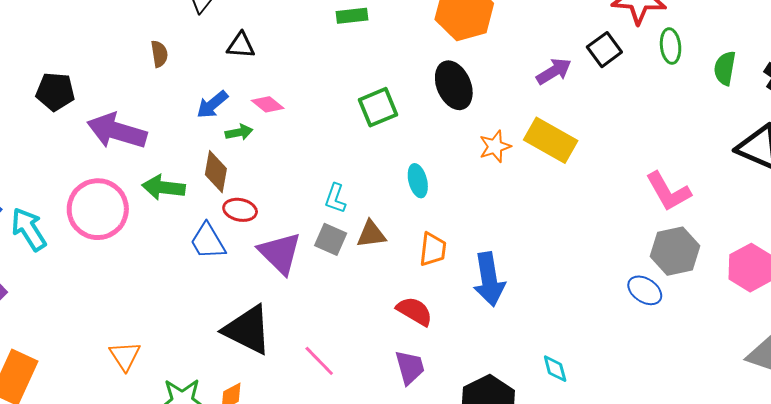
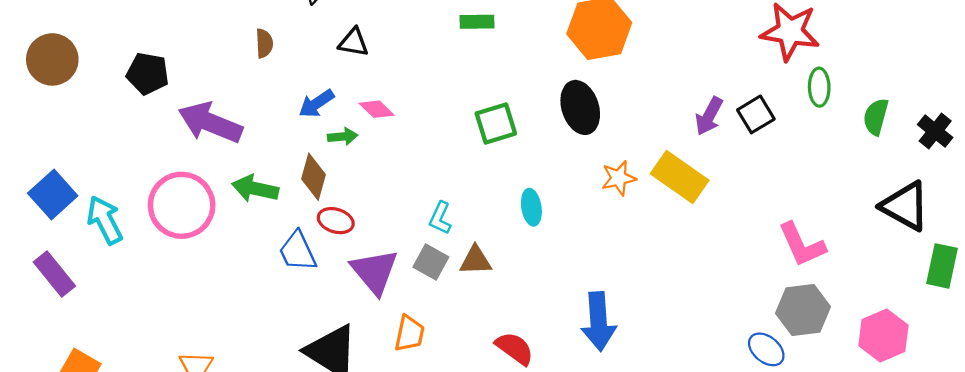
black square: (604, 50) -> (756, 114), moved
purple arrow: (554, 71) -> (709, 116), moved, turned 144
orange trapezoid: (433, 249) -> (409, 334), moved

